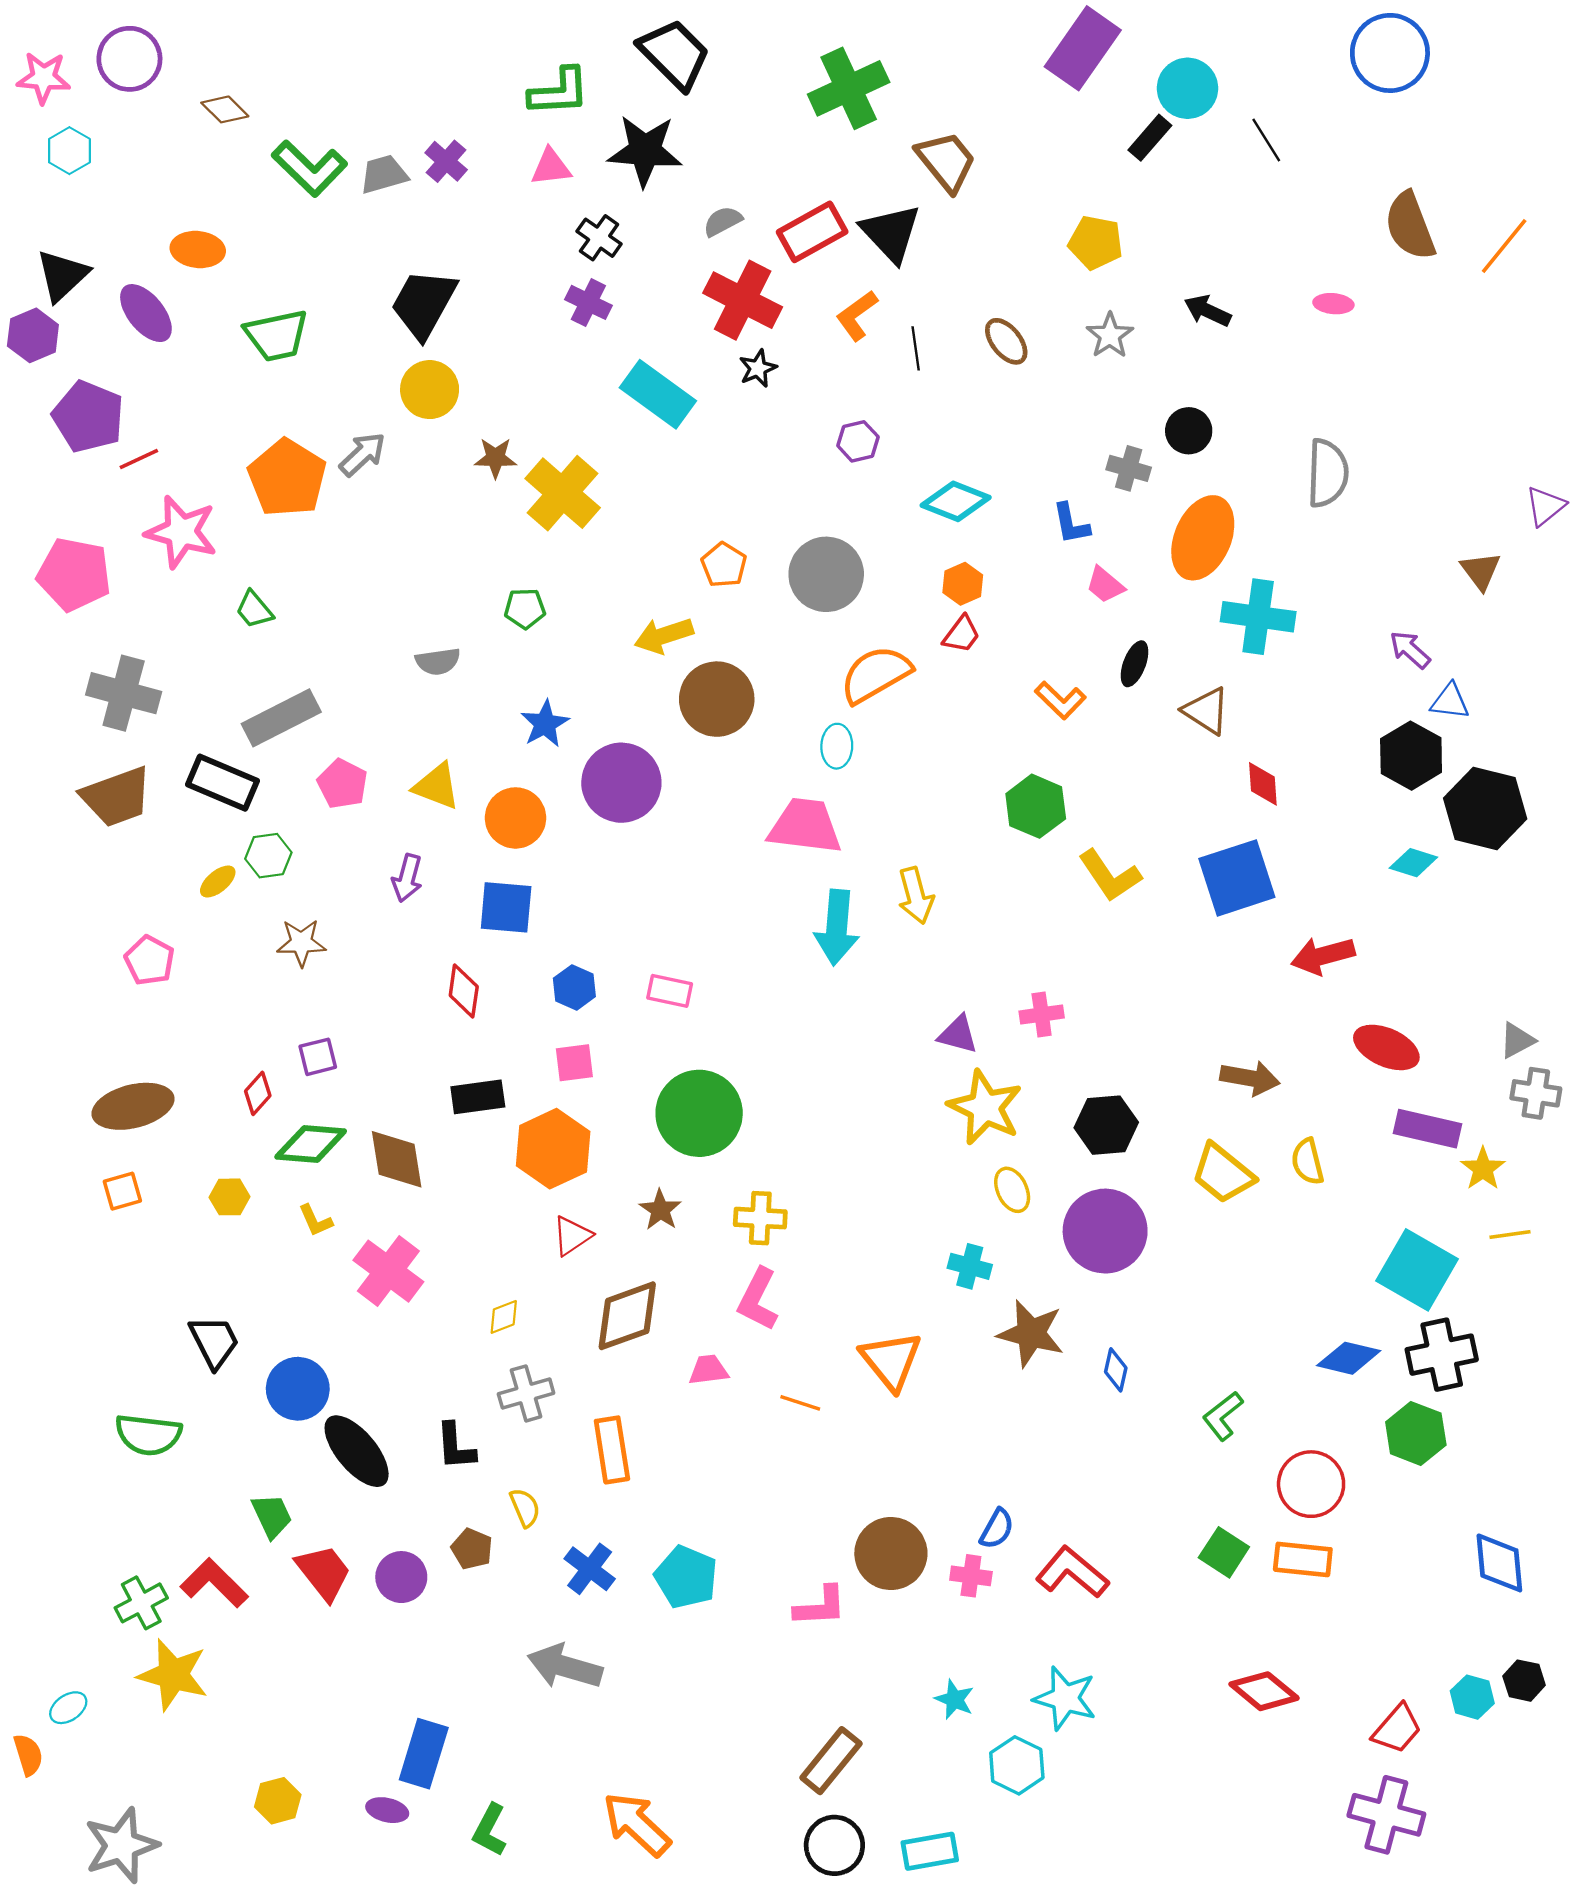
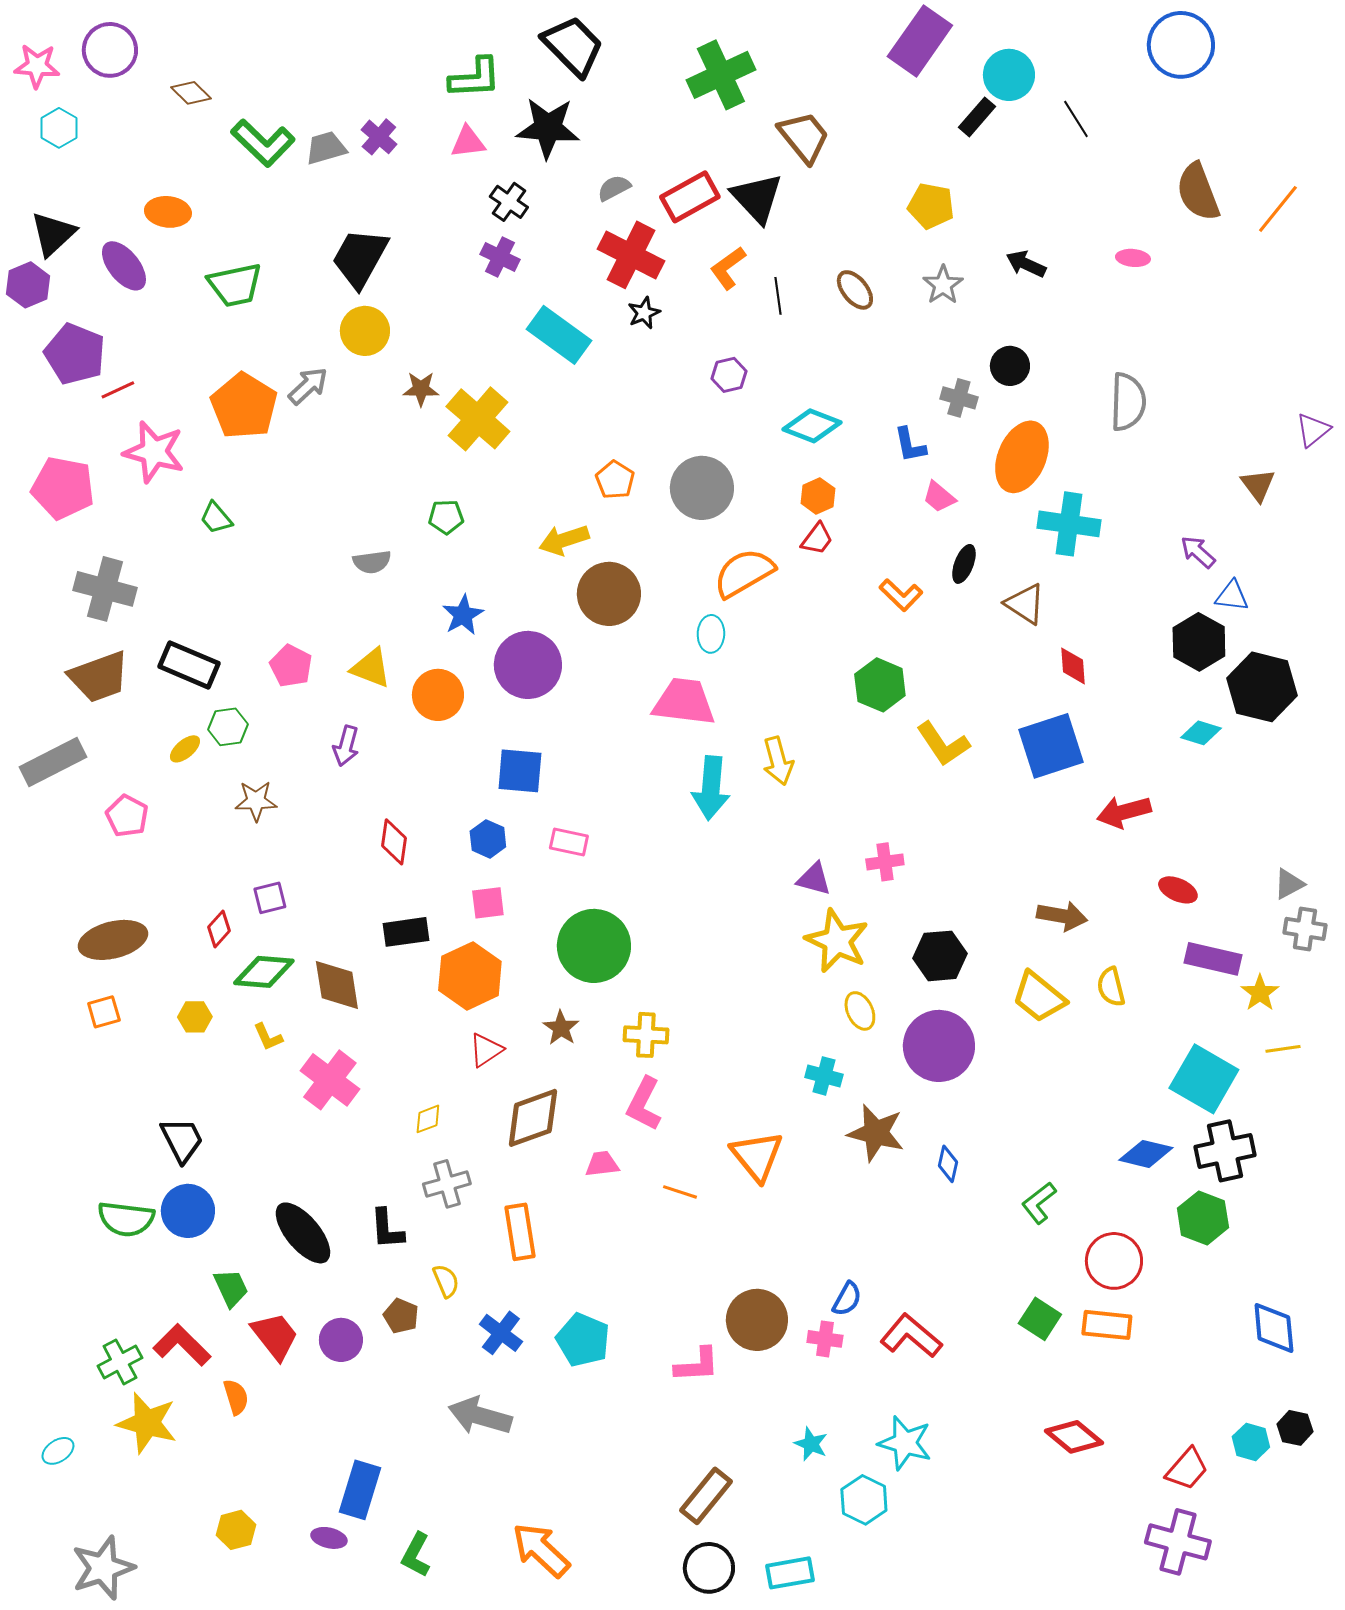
gray rectangle: (281, 718) -> (53, 762), moved
blue square: (506, 907) -> (520, 771), moved
red ellipse: (1386, 1047) -> (1178, 890), size x0.7
blue circle: (298, 1389) -> (188, 1211), moved
orange semicircle: (28, 1755) -> (236, 1397), moved

